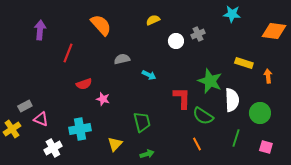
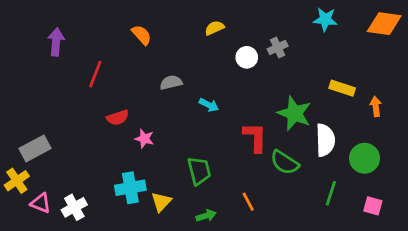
orange semicircle: (101, 25) -> (142, 35), size x0.7
orange diamond: (274, 31) -> (384, 24), moved
gray rectangle: (25, 106) -> (35, 148), size x1.5
pink triangle: (41, 119) -> (41, 203), moved
cyan cross: (80, 129) -> (130, 188), moved
orange line: (197, 144) -> (248, 202), moved

